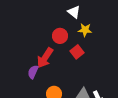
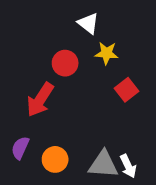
red square: (77, 52) -> (126, 90), moved
purple semicircle: (33, 72) -> (20, 148), moved

